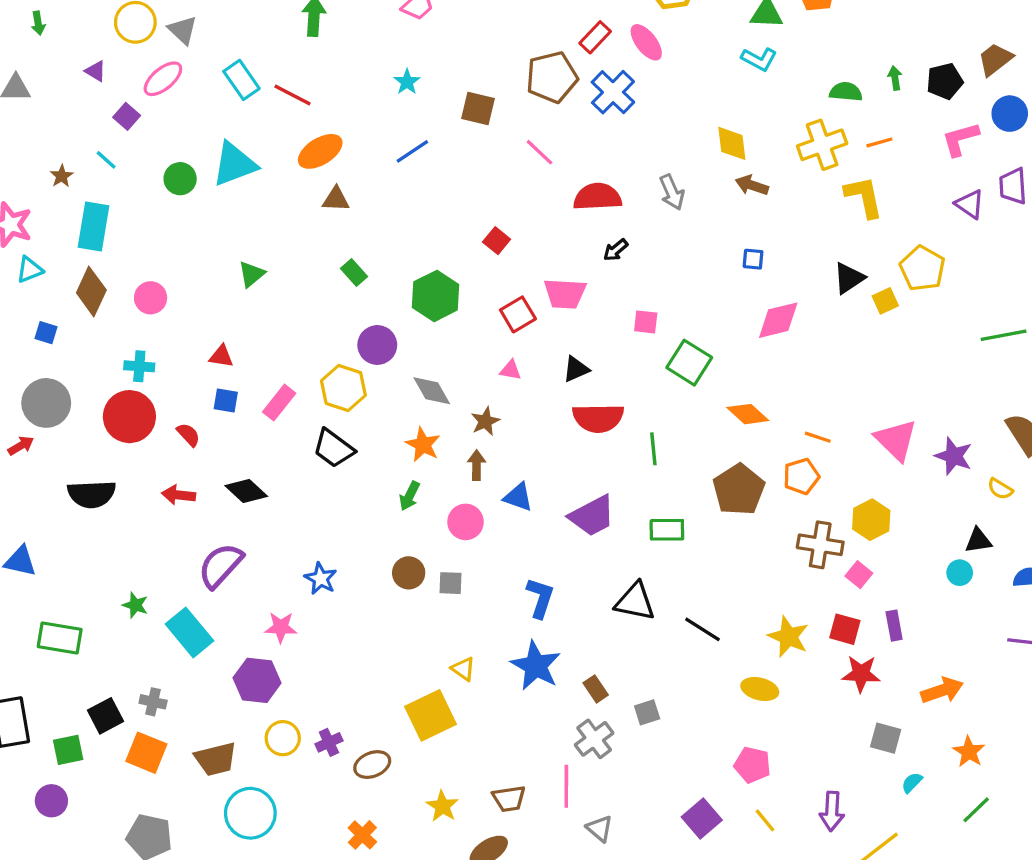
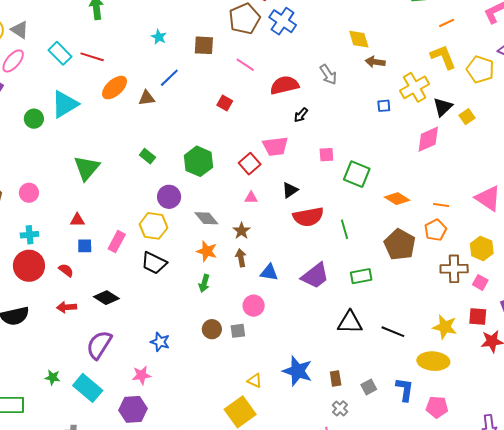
yellow cross: (822, 145) -> (415, 87), moved
brown triangle: (336, 199) -> (147, 98), moved
red square: (497, 241) -> (225, 103), moved
yellow pentagon: (922, 268) -> (480, 69), moved
green triangle: (252, 274) -> (87, 168), size x1.6
pink diamond: (778, 320) -> (428, 139), moved
pink circle: (466, 522) -> (254, 306), moved
blue L-shape: (540, 598) -> (405, 390), moved
brown rectangle: (596, 689) -> (336, 378), turned 35
yellow ellipse: (760, 689) -> (433, 361), size x1.4
gray cross: (594, 739) -> (340, 408), size x0.7

